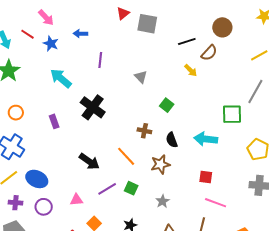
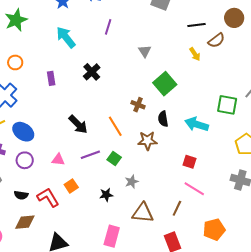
green square: (167, 105) -> (165, 84), size x1.6
black cross: (93, 107) -> (92, 72), size x0.7
gray star: (163, 201) -> (132, 182), moved

